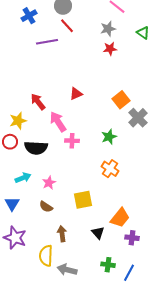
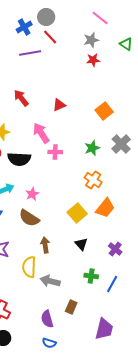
blue cross: (29, 16) -> (24, 27), moved
red arrow: (38, 102) -> (21, 98), moved
gray cross: (138, 118) -> (121, 144), moved
yellow square: (83, 200) -> (77, 213), moved, turned -30
brown semicircle: (46, 207) -> (29, 218), size x1.5
orange trapezoid: (120, 218) -> (105, 208), moved
purple cross: (132, 238) -> (115, 249), turned 32

